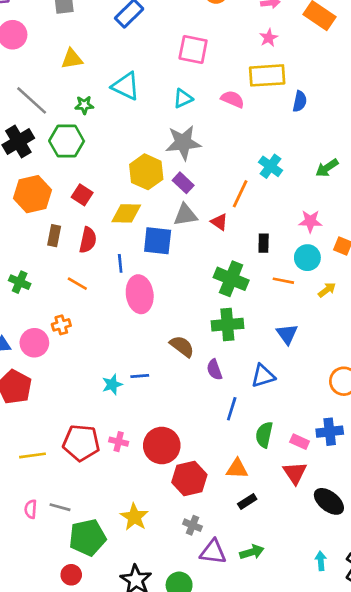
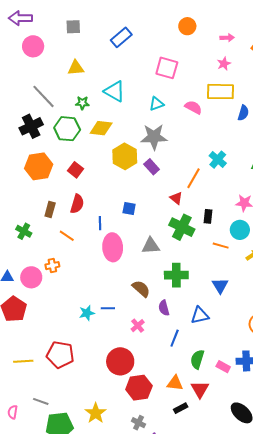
yellow diamond: (126, 213) -> (101, 128), moved
gray triangle: (185, 215) -> (151, 246), moved
brown rectangle: (54, 236) -> (50, 210), moved
blue square: (158, 241) -> (129, 209), size x0.6
green cross: (231, 279) -> (182, 227), moved
pink cross: (119, 442) -> (138, 326), moved, turned 32
red triangle: (295, 473) -> (200, 389), moved
pink semicircle: (31, 509) -> (13, 412), moved

